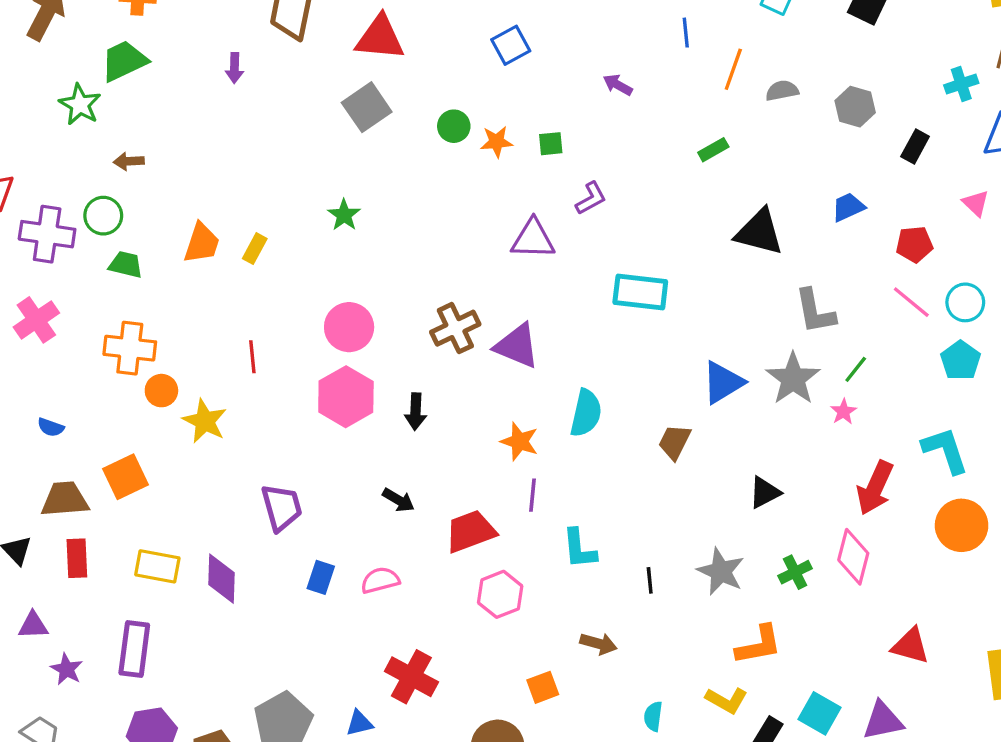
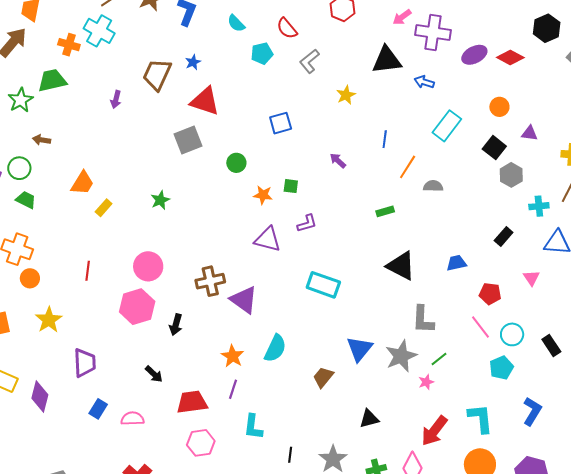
gray hexagon: (855, 107) -> (511, 175), moved
orange star: (497, 142) -> (263, 195), moved
orange trapezoid: (202, 243) -> (82, 183), moved
blue triangle: (723, 382) -> (359, 349), turned -32
yellow star: (205, 421) -> (49, 320), moved

